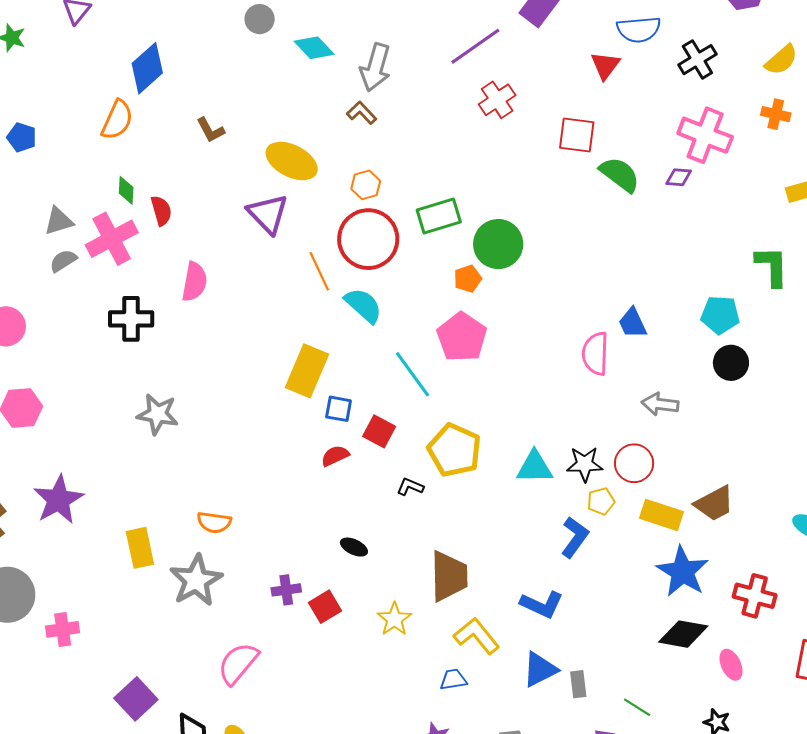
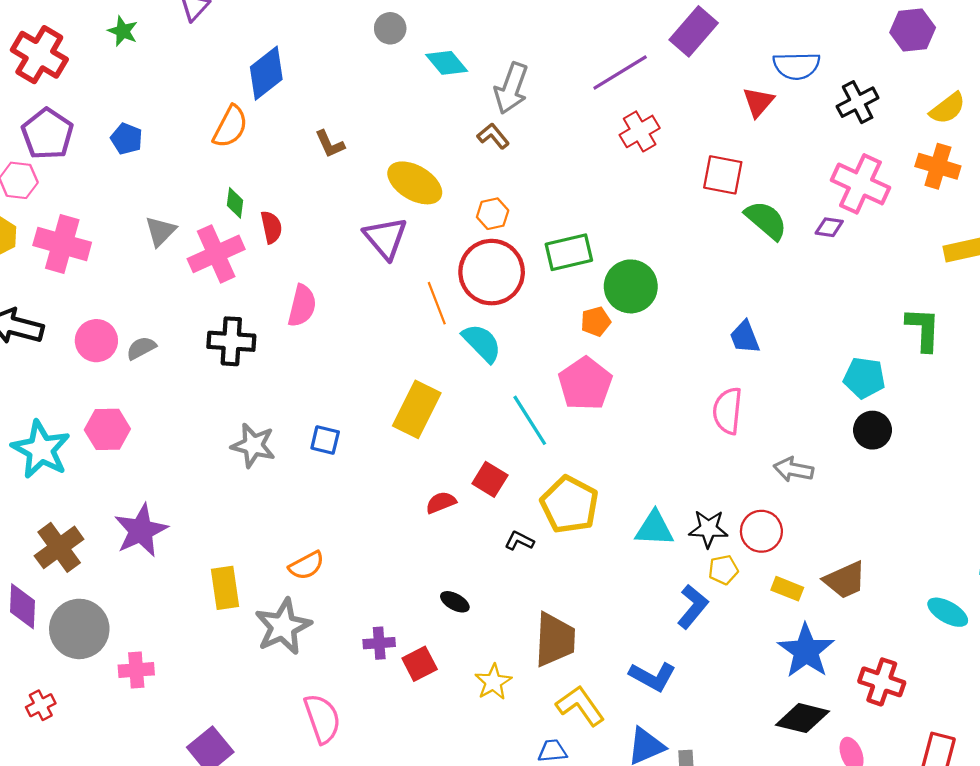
orange cross: (776, 114) -> (938, 166), size x1.4
gray triangle: (59, 221) -> (160, 231), turned -32
gray semicircle: (63, 261) -> (141, 348), moved
blue trapezoid: (633, 323) -> (745, 337), moved
blue square: (339, 409) -> (325, 440), moved
yellow rectangle: (661, 515) -> (787, 589), size x0.7
orange semicircle: (214, 522) -> (306, 565), turned -40
pink semicircle: (238, 663) -> (322, 719), turned 117

